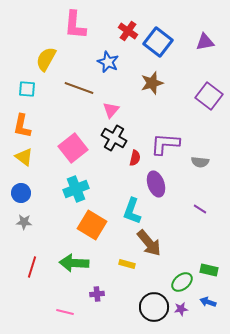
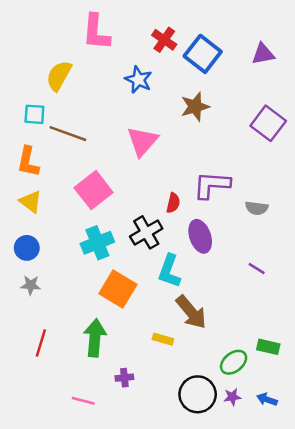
brown line: (79, 88) -> (68, 134), moved
pink triangle: (111, 110) -> (142, 141), size x1.5
black cross: (114, 138) -> (146, 232), moved, turned 30
green arrow: (74, 263) -> (95, 338), turned 92
blue arrow: (208, 302) -> (267, 399), moved

